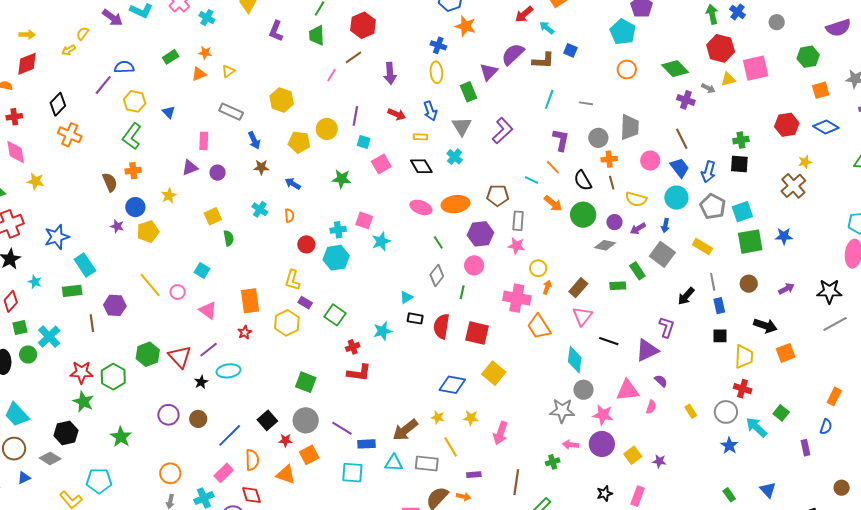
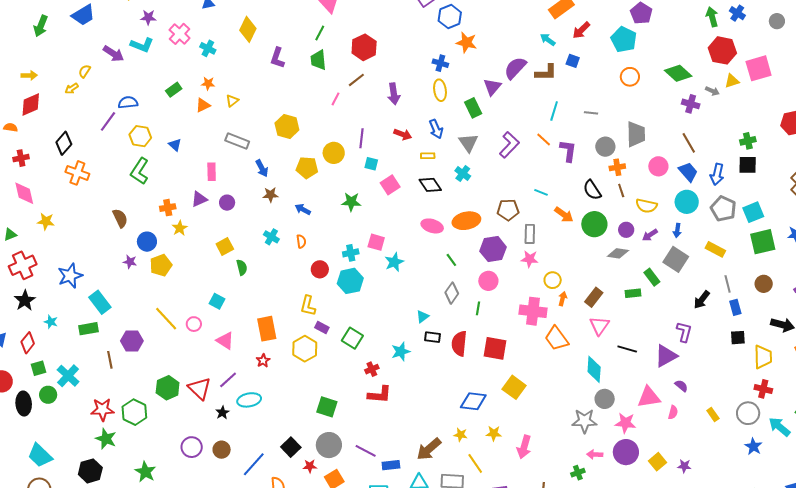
red arrow: (524, 14) -> (581, 30), moved
orange line: (553, 167) -> (544, 139), moved
orange cross: (133, 171) -> (168, 208), moved

